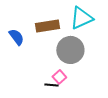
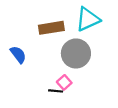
blue semicircle: (16, 37) -> (18, 55), moved

